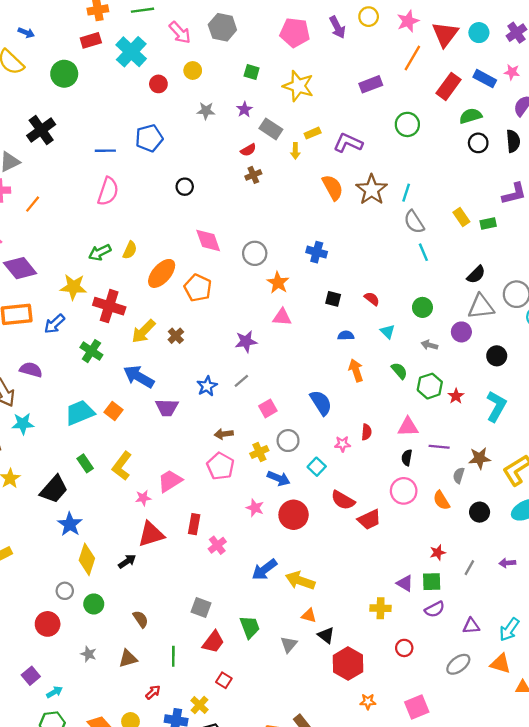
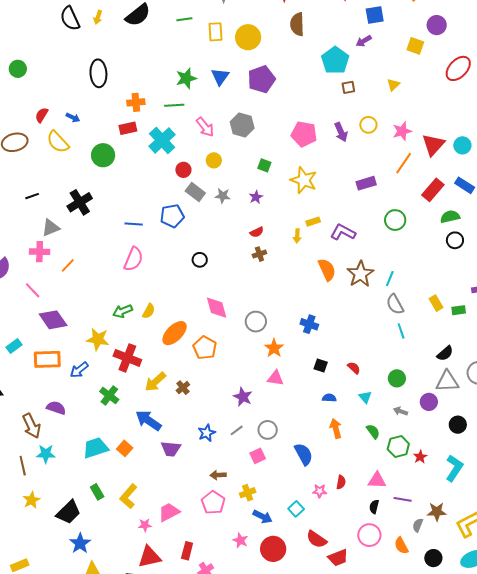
gray rectangle: (271, 129) -> (195, 192), moved
purple star: (246, 341) -> (243, 397), turned 30
gray circle: (288, 441) -> (268, 430), moved

